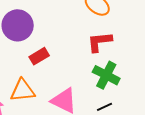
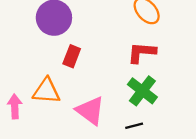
red rectangle: (39, 56) -> (72, 56), turned -48

